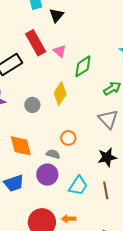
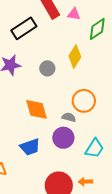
pink triangle: (60, 51) -> (74, 14), turned -32
orange circle: (68, 138) -> (84, 101), size x1.5

